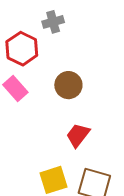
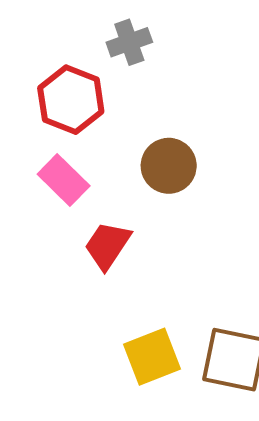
red trapezoid: (78, 135) -> (107, 245), moved

